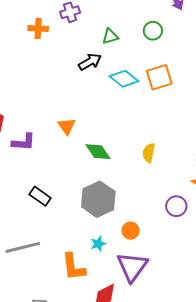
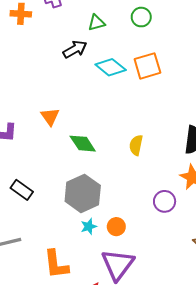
cyan star: (98, 244) -> (89, 227), moved

